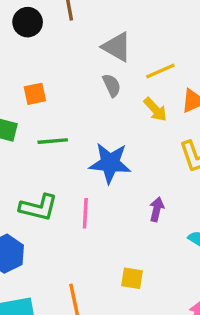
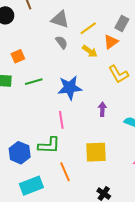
green L-shape: (38, 207) -> (49, 145), moved
yellow square: (132, 278) -> (96, 152), size x1.6

